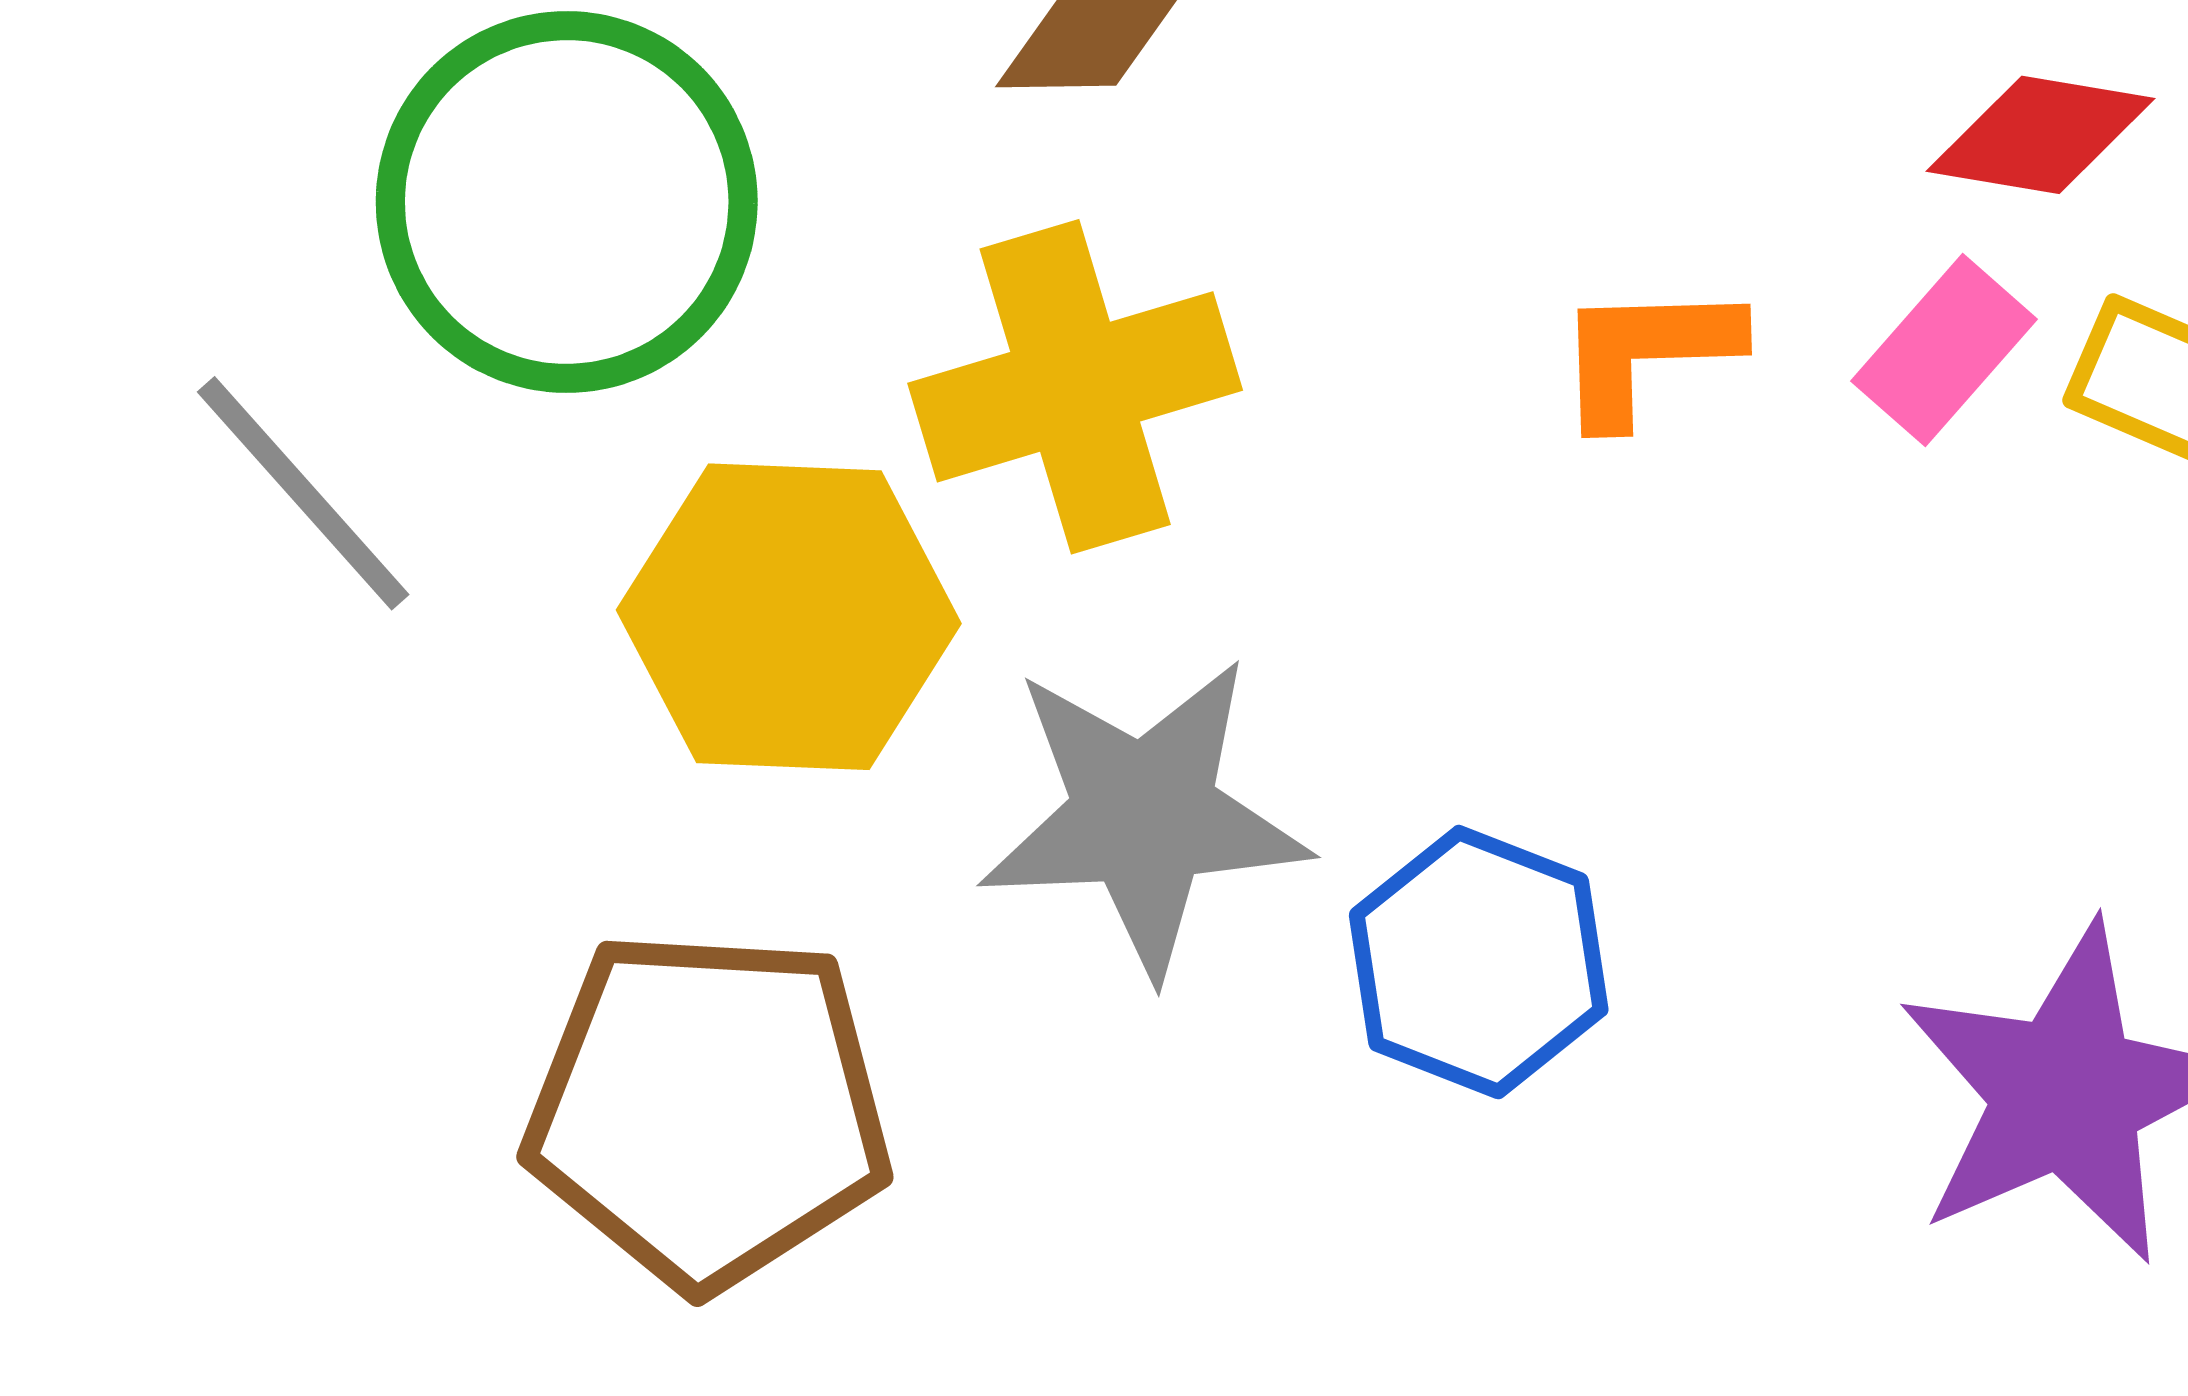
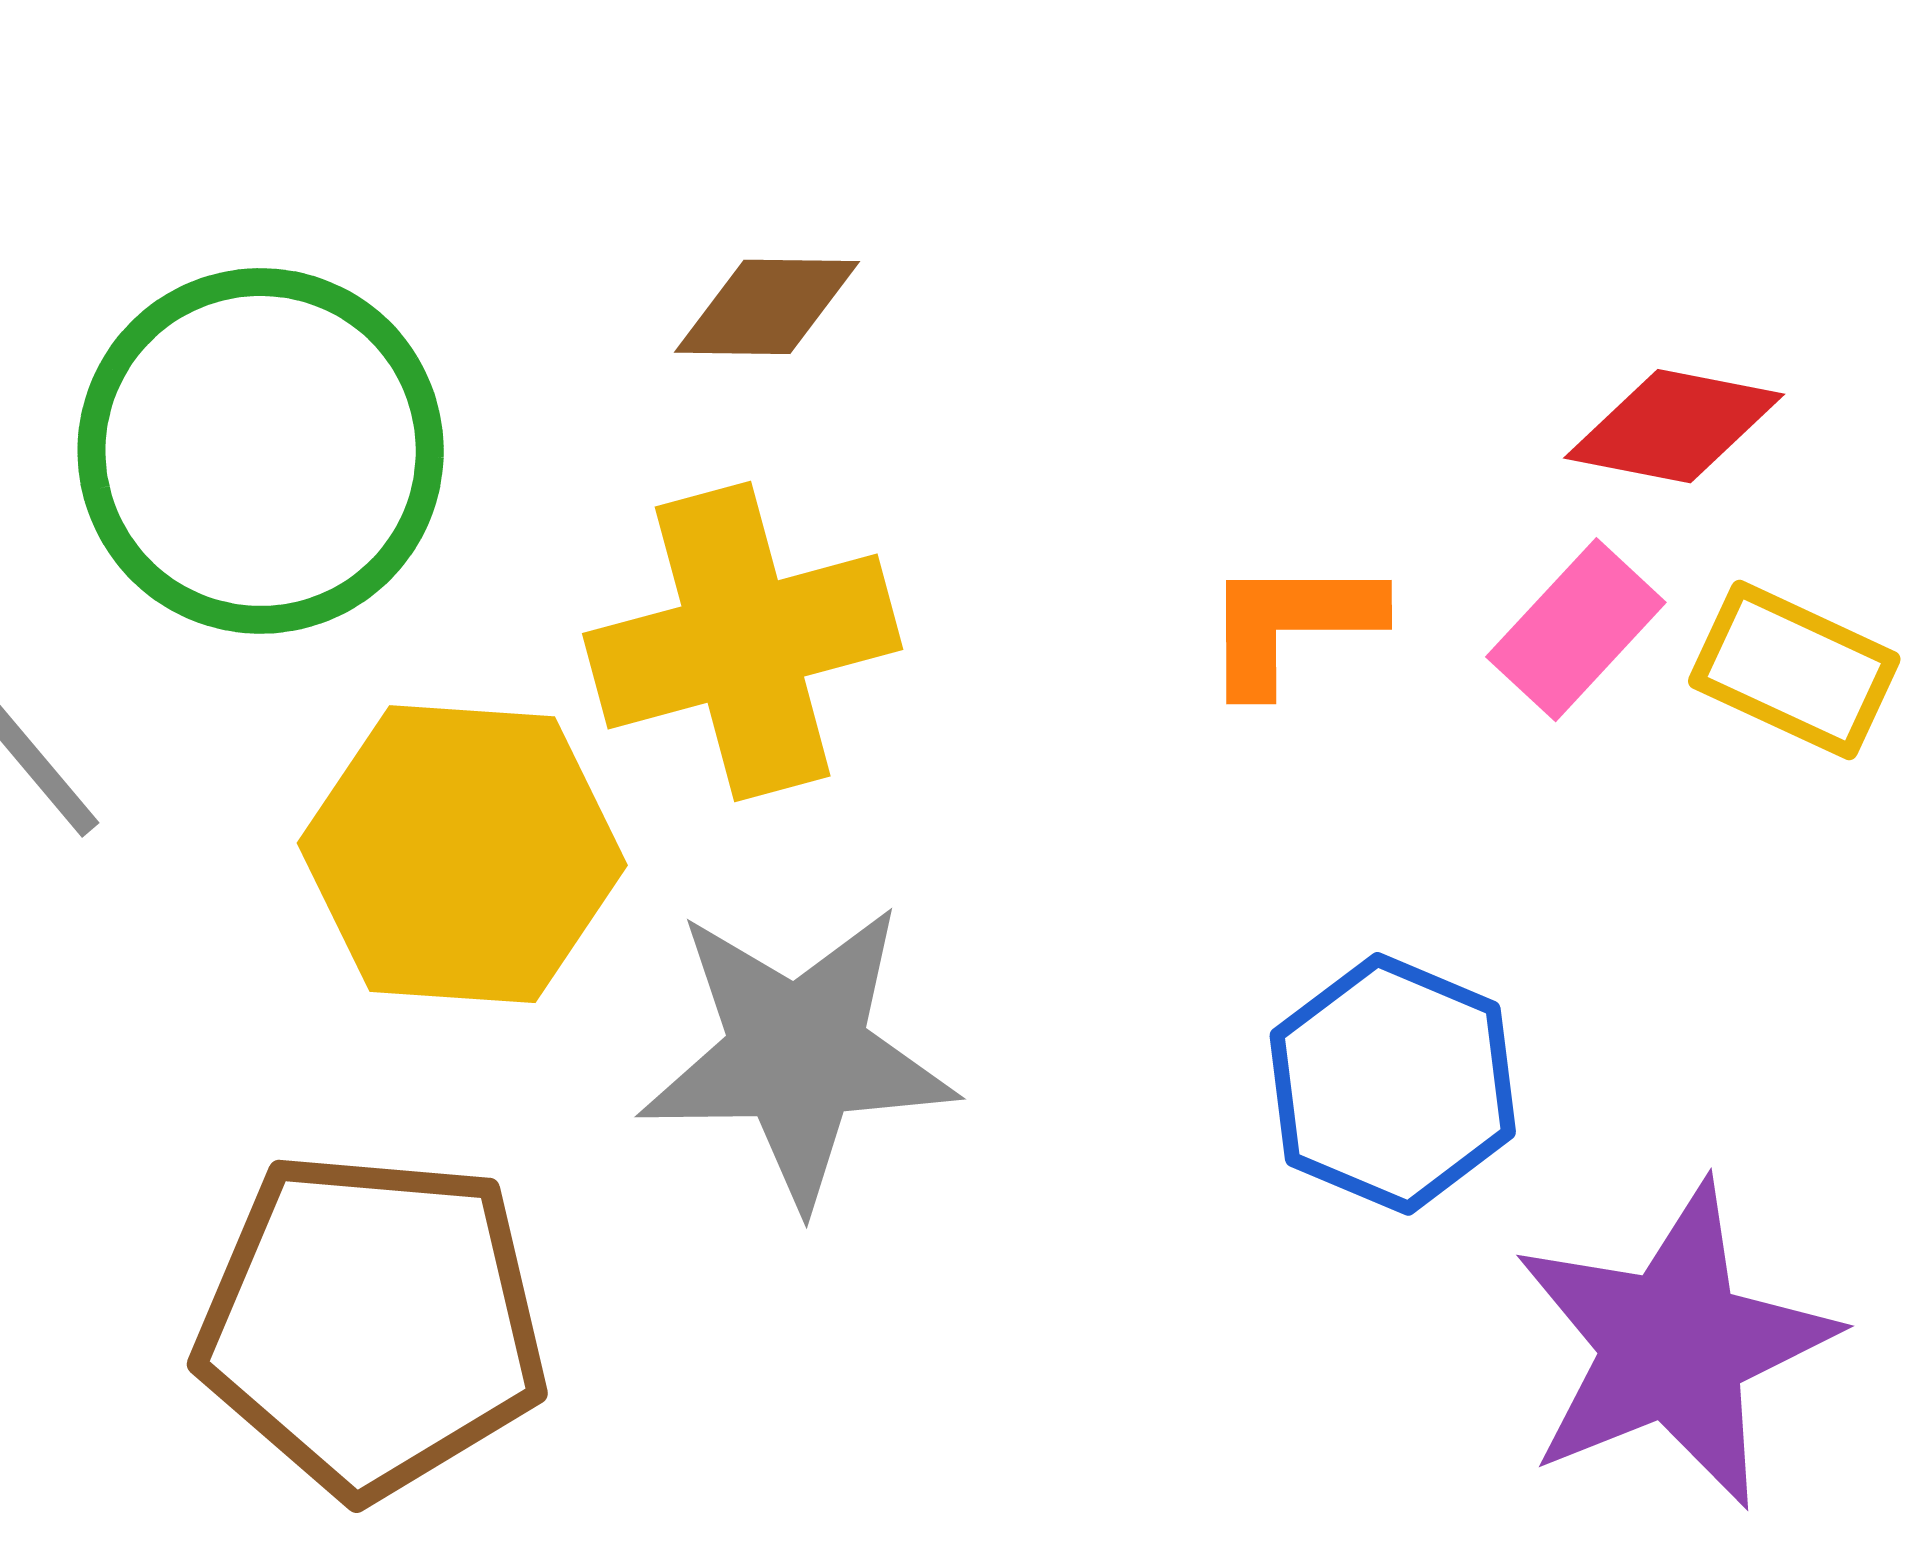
blue hexagon: (1479, 962) -> (1393, 1084), moved

